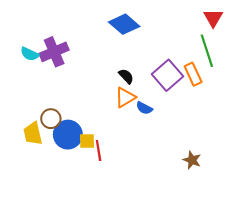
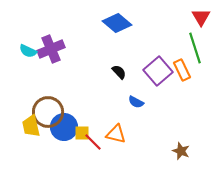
orange triangle: (125, 97) -> (116, 134), moved, turned 45
brown circle: (51, 119) -> (48, 112), size x1.6
red line: (99, 151) -> (93, 142), turned -36

